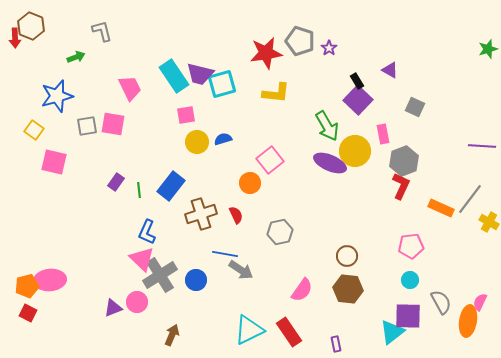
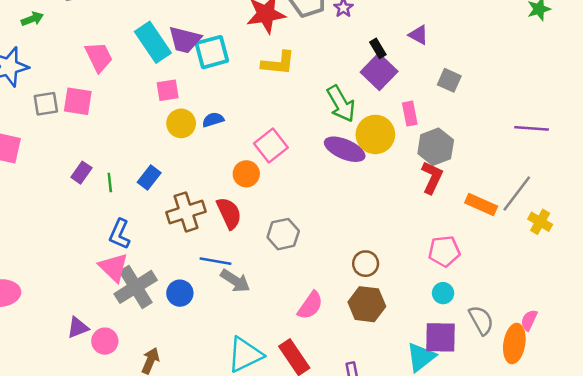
blue rectangle: (171, 186) -> (149, 178), size x0.7
red semicircle: (236, 215) -> (229, 213), size x1.5
pink circle: (137, 302) -> (105, 341), moved

